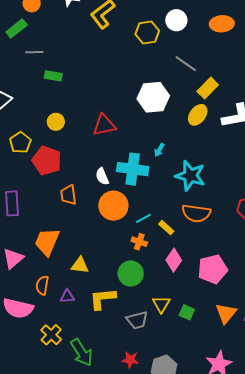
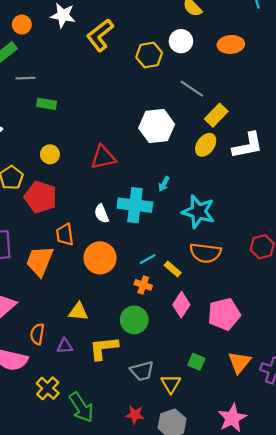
orange circle: (113, 206) -> (100, 258), moved
orange trapezoid: (47, 242) -> (40, 261), moved
yellow triangle: (161, 304) -> (171, 384), moved

